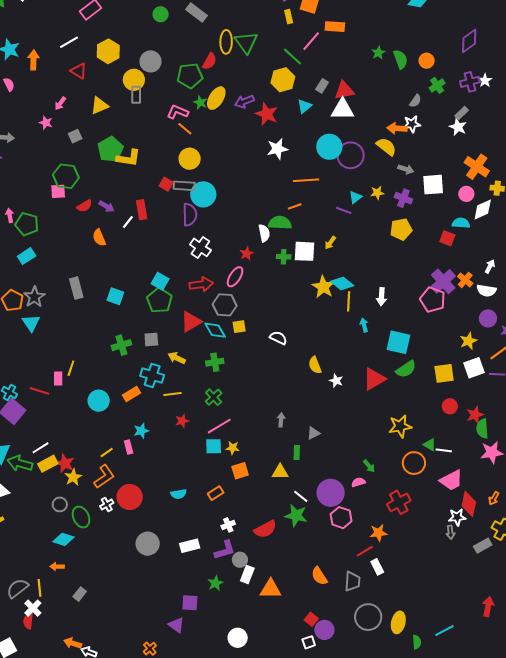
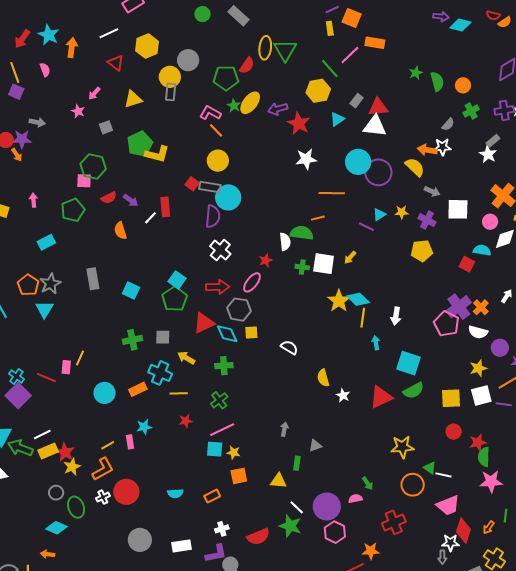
green pentagon: (27, 224) -> (73, 210), moved, turned 30
white semicircle: (486, 290) -> (478, 332), moved

